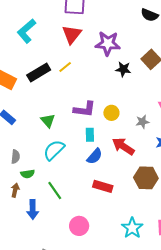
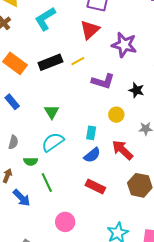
black star: (123, 69) -> (136, 90), moved
purple L-shape: (85, 109) -> (103, 81), moved
green semicircle: (28, 174) -> (31, 161), moved
blue arrow: (33, 209) -> (22, 198), turned -54

